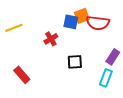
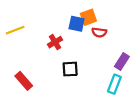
red semicircle: (98, 23) -> (99, 32), moved, size x0.6
black square: (75, 62) -> (70, 69), moved

